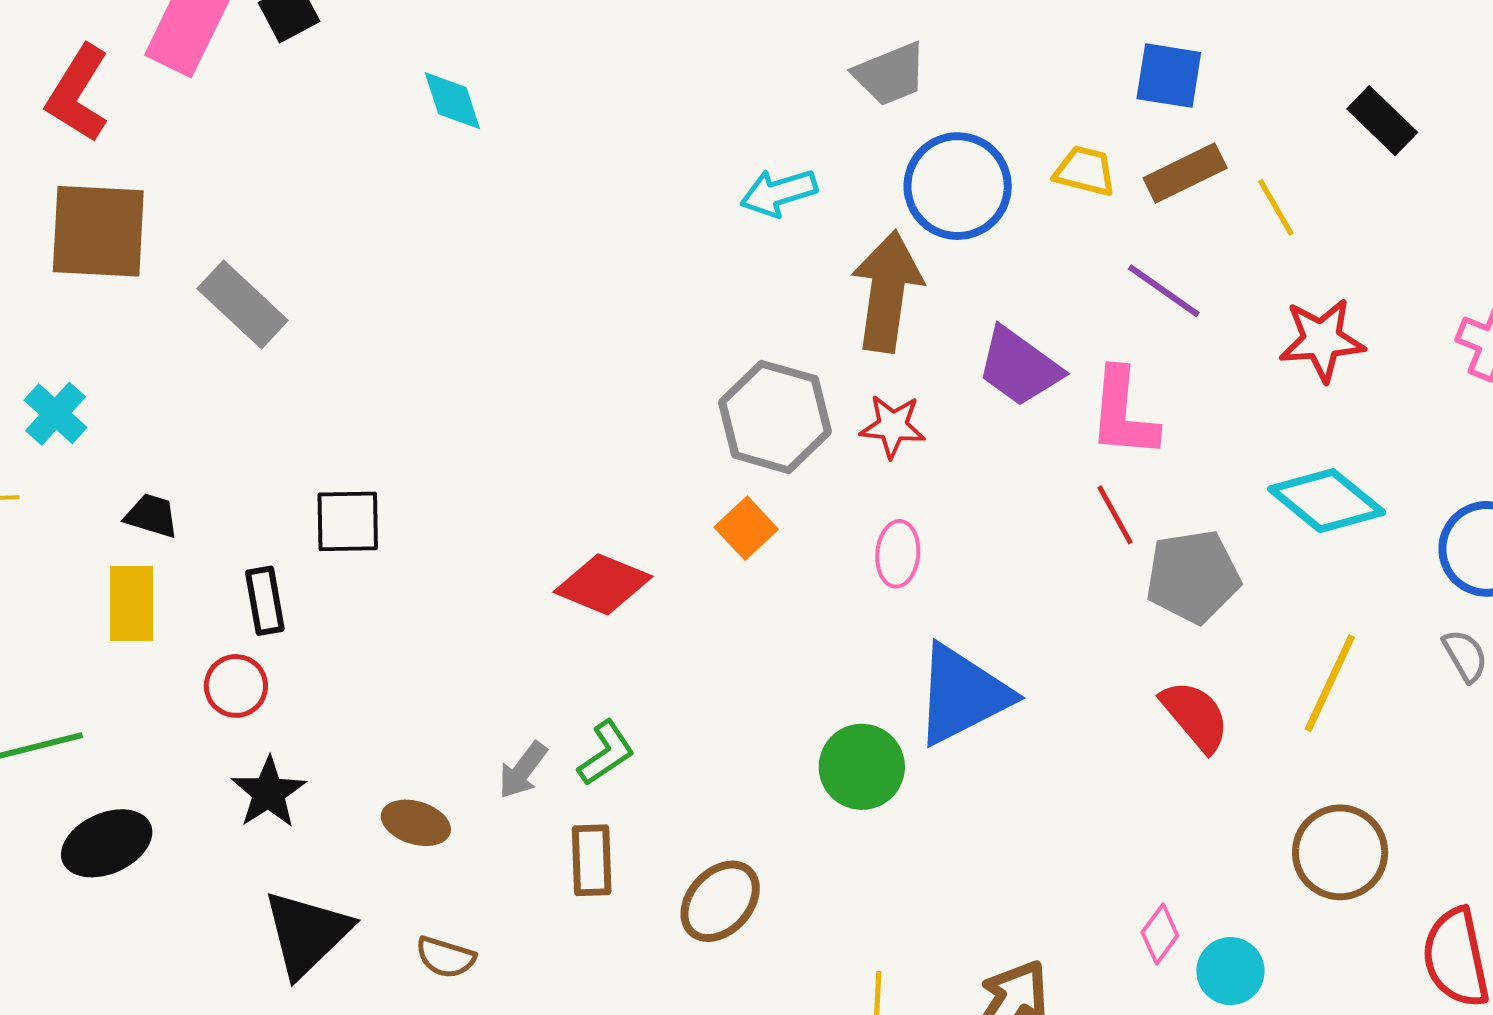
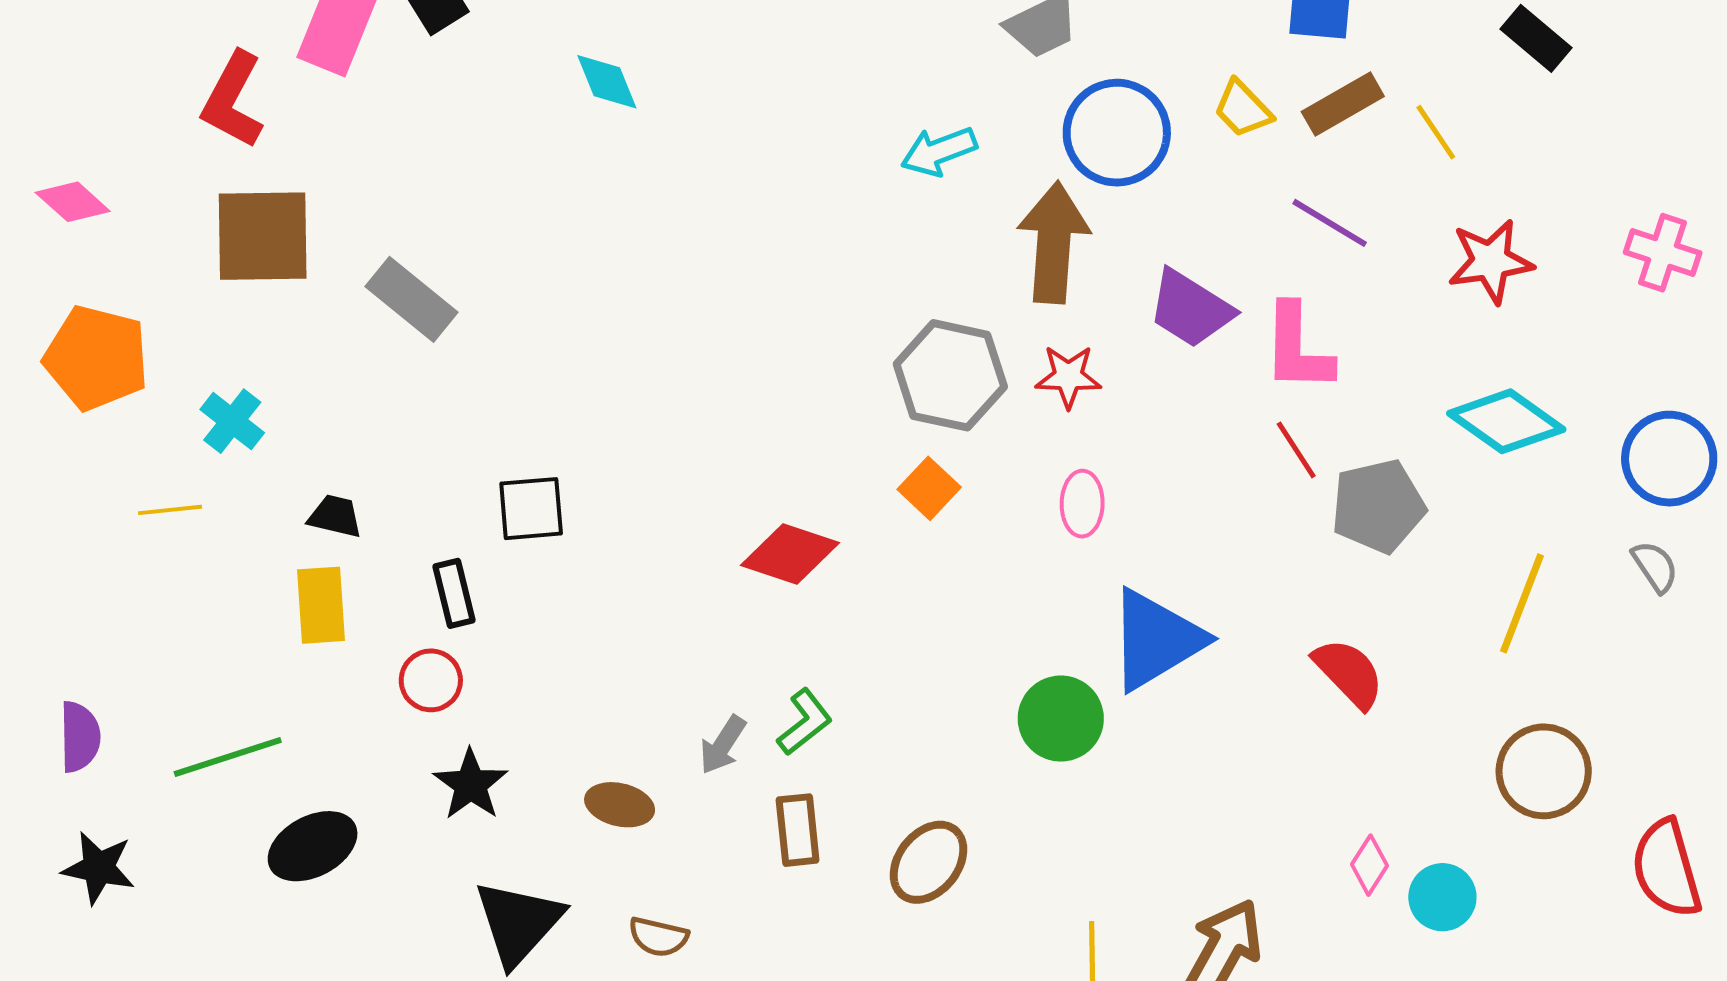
yellow trapezoid: (1085, 171) -> (1243, 109), turned -144
red semicircle: (1195, 716) -> (1349, 673), moved

